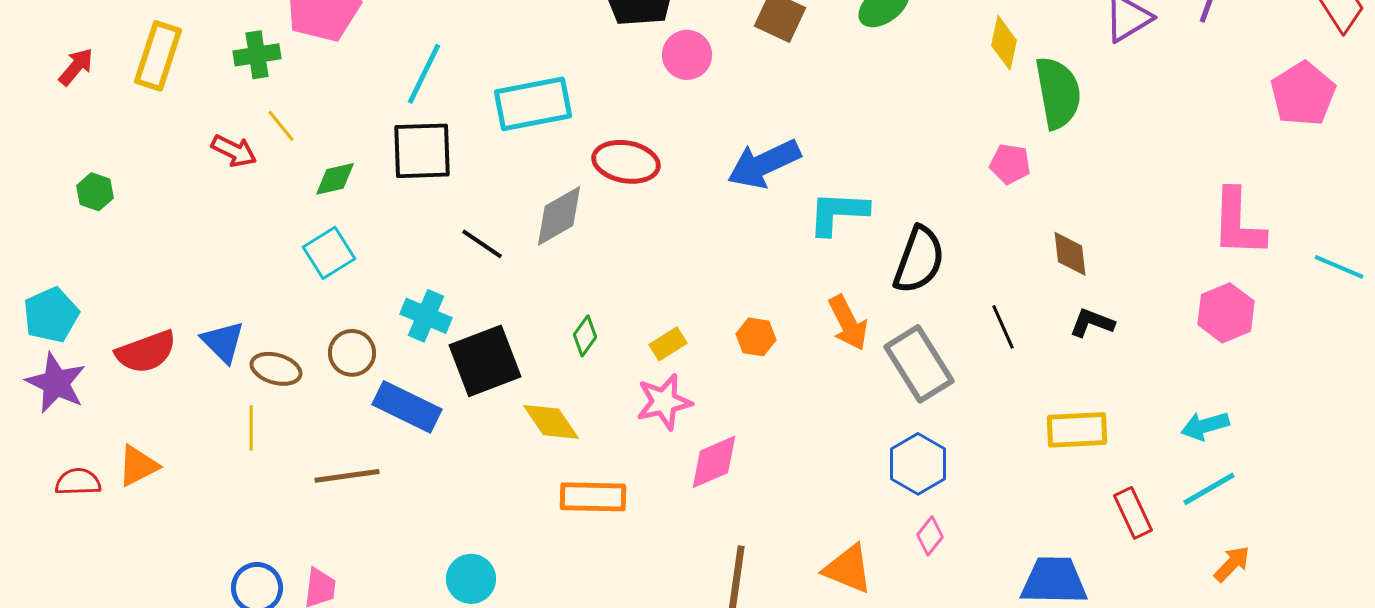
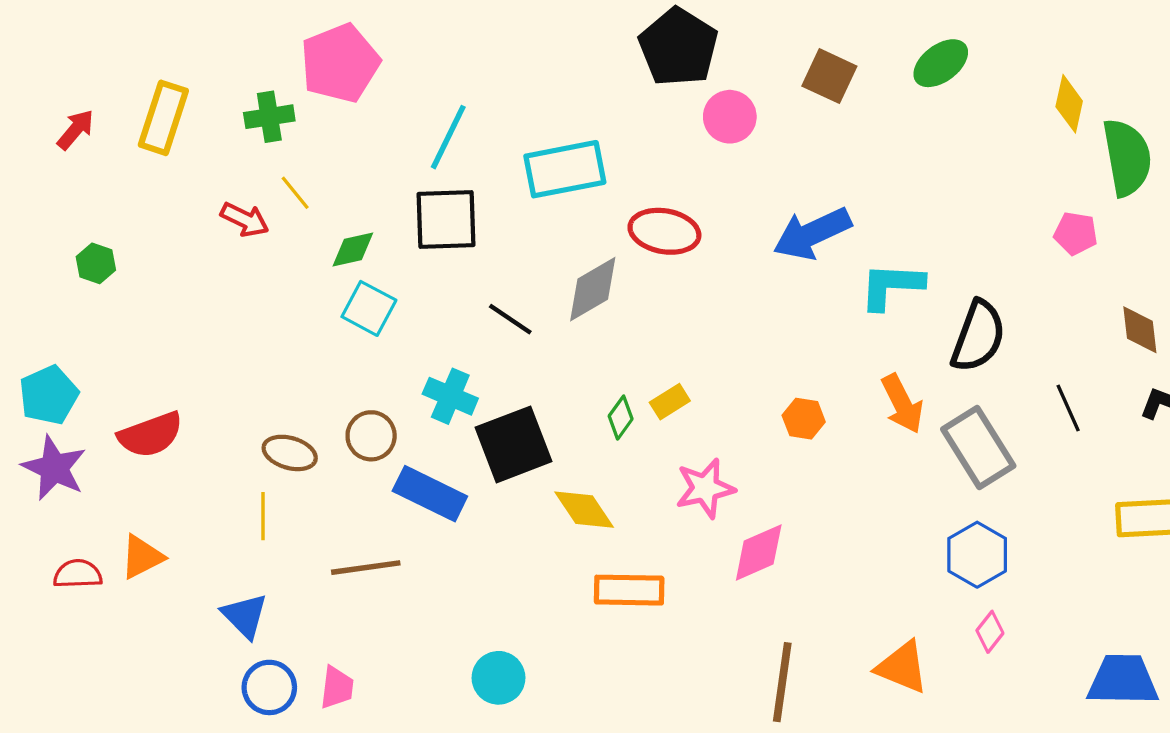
cyan square: (329, 253) -> (369, 308), moved, turned -30
blue triangle: (223, 342) -> (245, 616), moved
yellow rectangle: (668, 344) -> (670, 402), moved

